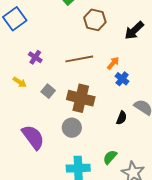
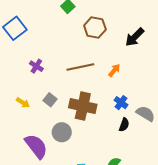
blue cross: (122, 79) -> (121, 103), moved
yellow arrow: (20, 82) -> (23, 103), moved
gray circle: (72, 128) -> (62, 132), moved

